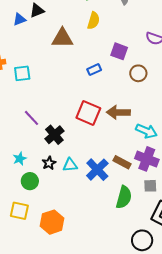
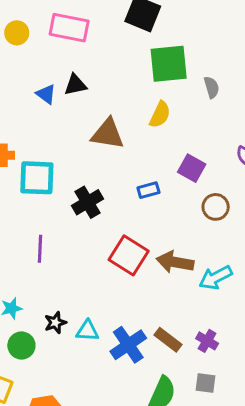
blue triangle: (19, 19) -> (46, 94), turned 48
cyan square: (22, 73) -> (37, 178), size x1.4
purple line: (32, 118) -> (40, 249), turned 36
cyan arrow: (146, 131) -> (216, 278), moved, turned 120
black cross: (54, 135) -> (87, 202), moved
purple cross: (147, 159) -> (207, 341), size x0.6

